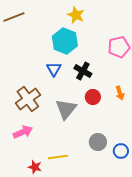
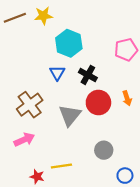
yellow star: (76, 15) -> (43, 16), moved, turned -30
red circle: (93, 97) -> (98, 102), size x1.5
blue circle: (121, 151) -> (125, 176), moved

